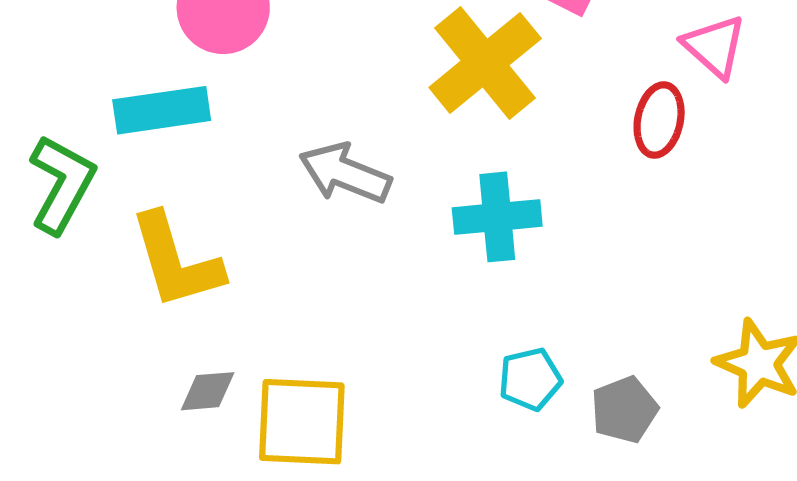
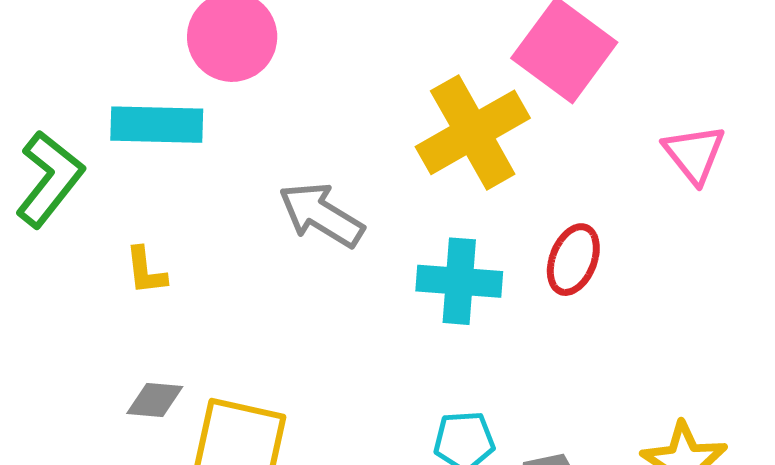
red ellipse: (659, 120) -> (573, 260), moved
yellow L-shape: (176, 261) -> (146, 271), size x0.5

